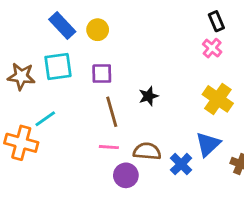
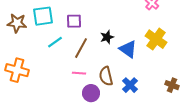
brown line: (112, 112) -> (81, 48), turned 45
cyan line: (45, 119) -> (55, 42), moved
blue triangle: (208, 144) -> (128, 49), moved, turned -42
brown semicircle: (147, 151) -> (106, 76), turned -108

